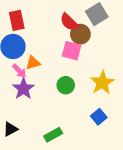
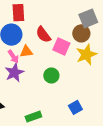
red semicircle: (69, 22) -> (43, 35), moved
brown circle: (80, 34) -> (81, 33), moved
yellow star: (102, 83) -> (86, 54), moved

